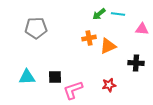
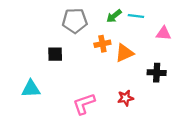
gray pentagon: (36, 28) -> (75, 21), moved
black square: (55, 77) -> (55, 54), moved

